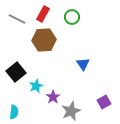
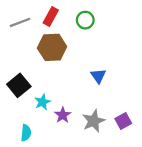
gray line: (17, 19) -> (20, 22), turned -48
gray star: (71, 111) -> (94, 121), moved
cyan semicircle: (14, 112) -> (26, 133), moved

